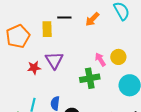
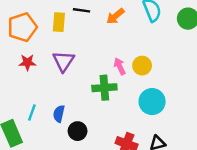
red star: (34, 68) -> (27, 62), moved

